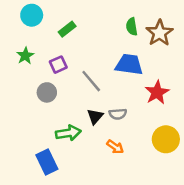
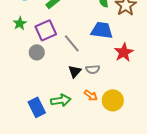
purple square: (58, 65) -> (46, 30), size x1.5
green arrow: (68, 133) -> (61, 100), moved
yellow circle: (166, 139) -> (113, 100), moved

